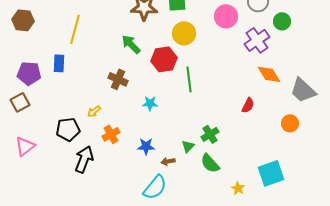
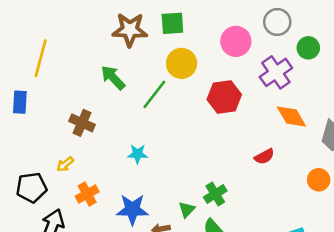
red hexagon: (164, 59) -> (224, 97), moved
brown cross: (118, 79) -> (82, 123), moved
green line: (189, 79) -> (154, 94), moved, turned 45
red semicircle: (248, 105) -> (264, 156), turned 35
blue star: (146, 146) -> (132, 210), size x1.4

